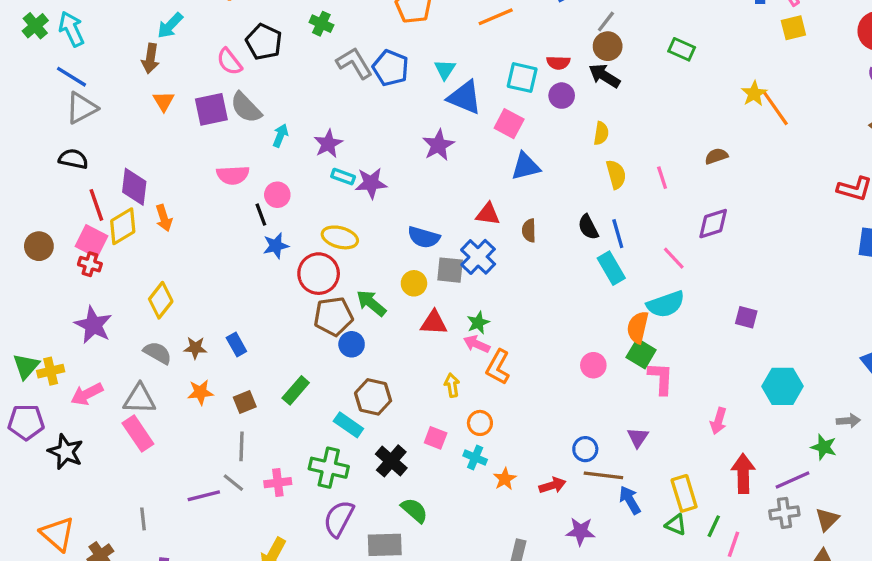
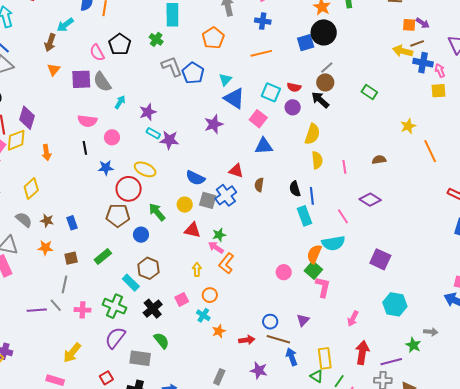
orange line: (775, 108) -> (430, 151), moved
yellow semicircle: (601, 133) -> (312, 134), size x1.5
black line: (261, 215) -> (85, 148), moved
orange arrow: (164, 218) -> (46, 153), moved
purple diamond: (713, 224) -> (370, 200), turned 40
brown pentagon: (333, 316) -> (118, 215), moved
purple square: (746, 317) -> (380, 259), size x1.5
pink square: (436, 438) -> (182, 299), turned 32

